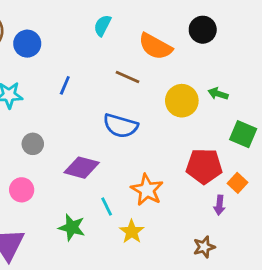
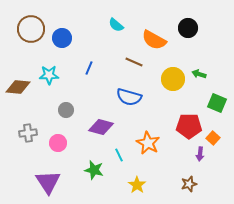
cyan semicircle: (102, 25) -> (116, 25), turned -77
yellow star: (132, 232) -> (137, 185), moved

